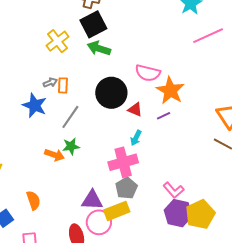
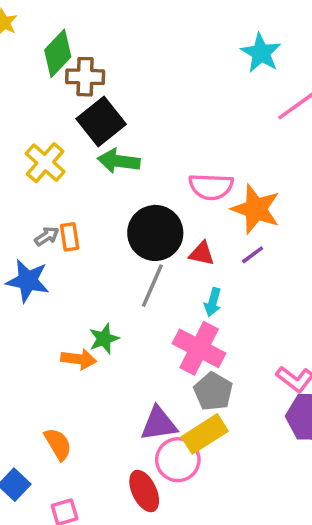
gray line: (70, 117) -> (152, 286), moved
pink cross: (123, 162) -> (199, 348), turned -36

